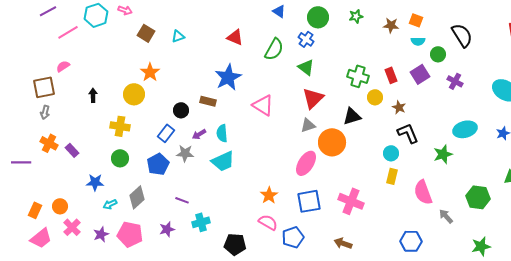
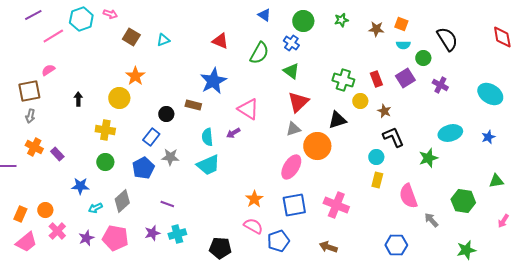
purple arrow: (199, 134) -> (233, 133), moved
cyan cross: (201, 222) -> (177, 234), moved

